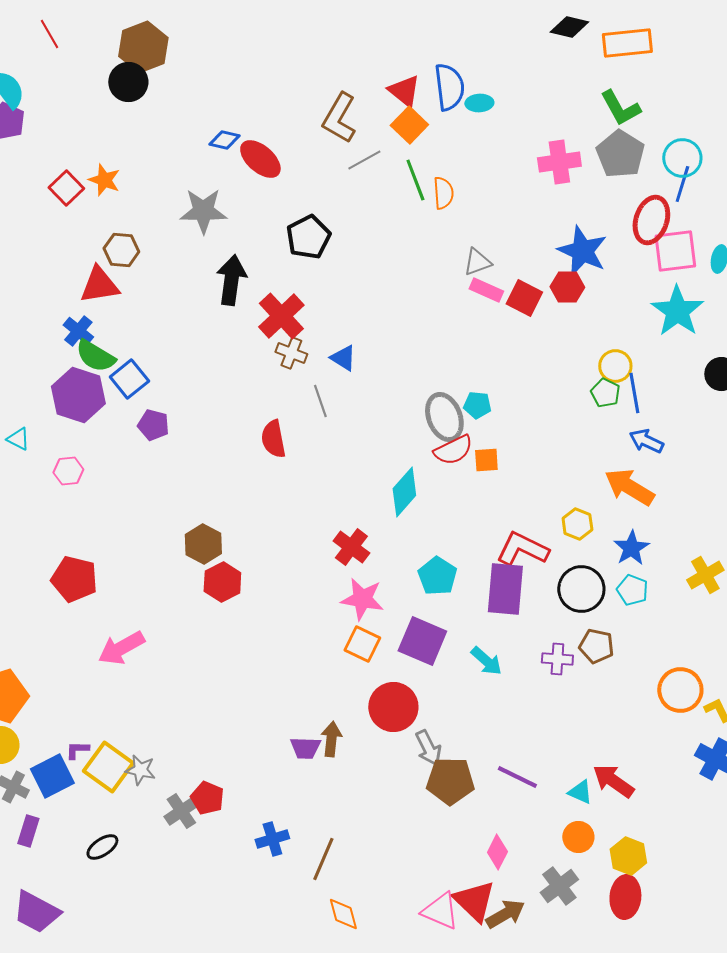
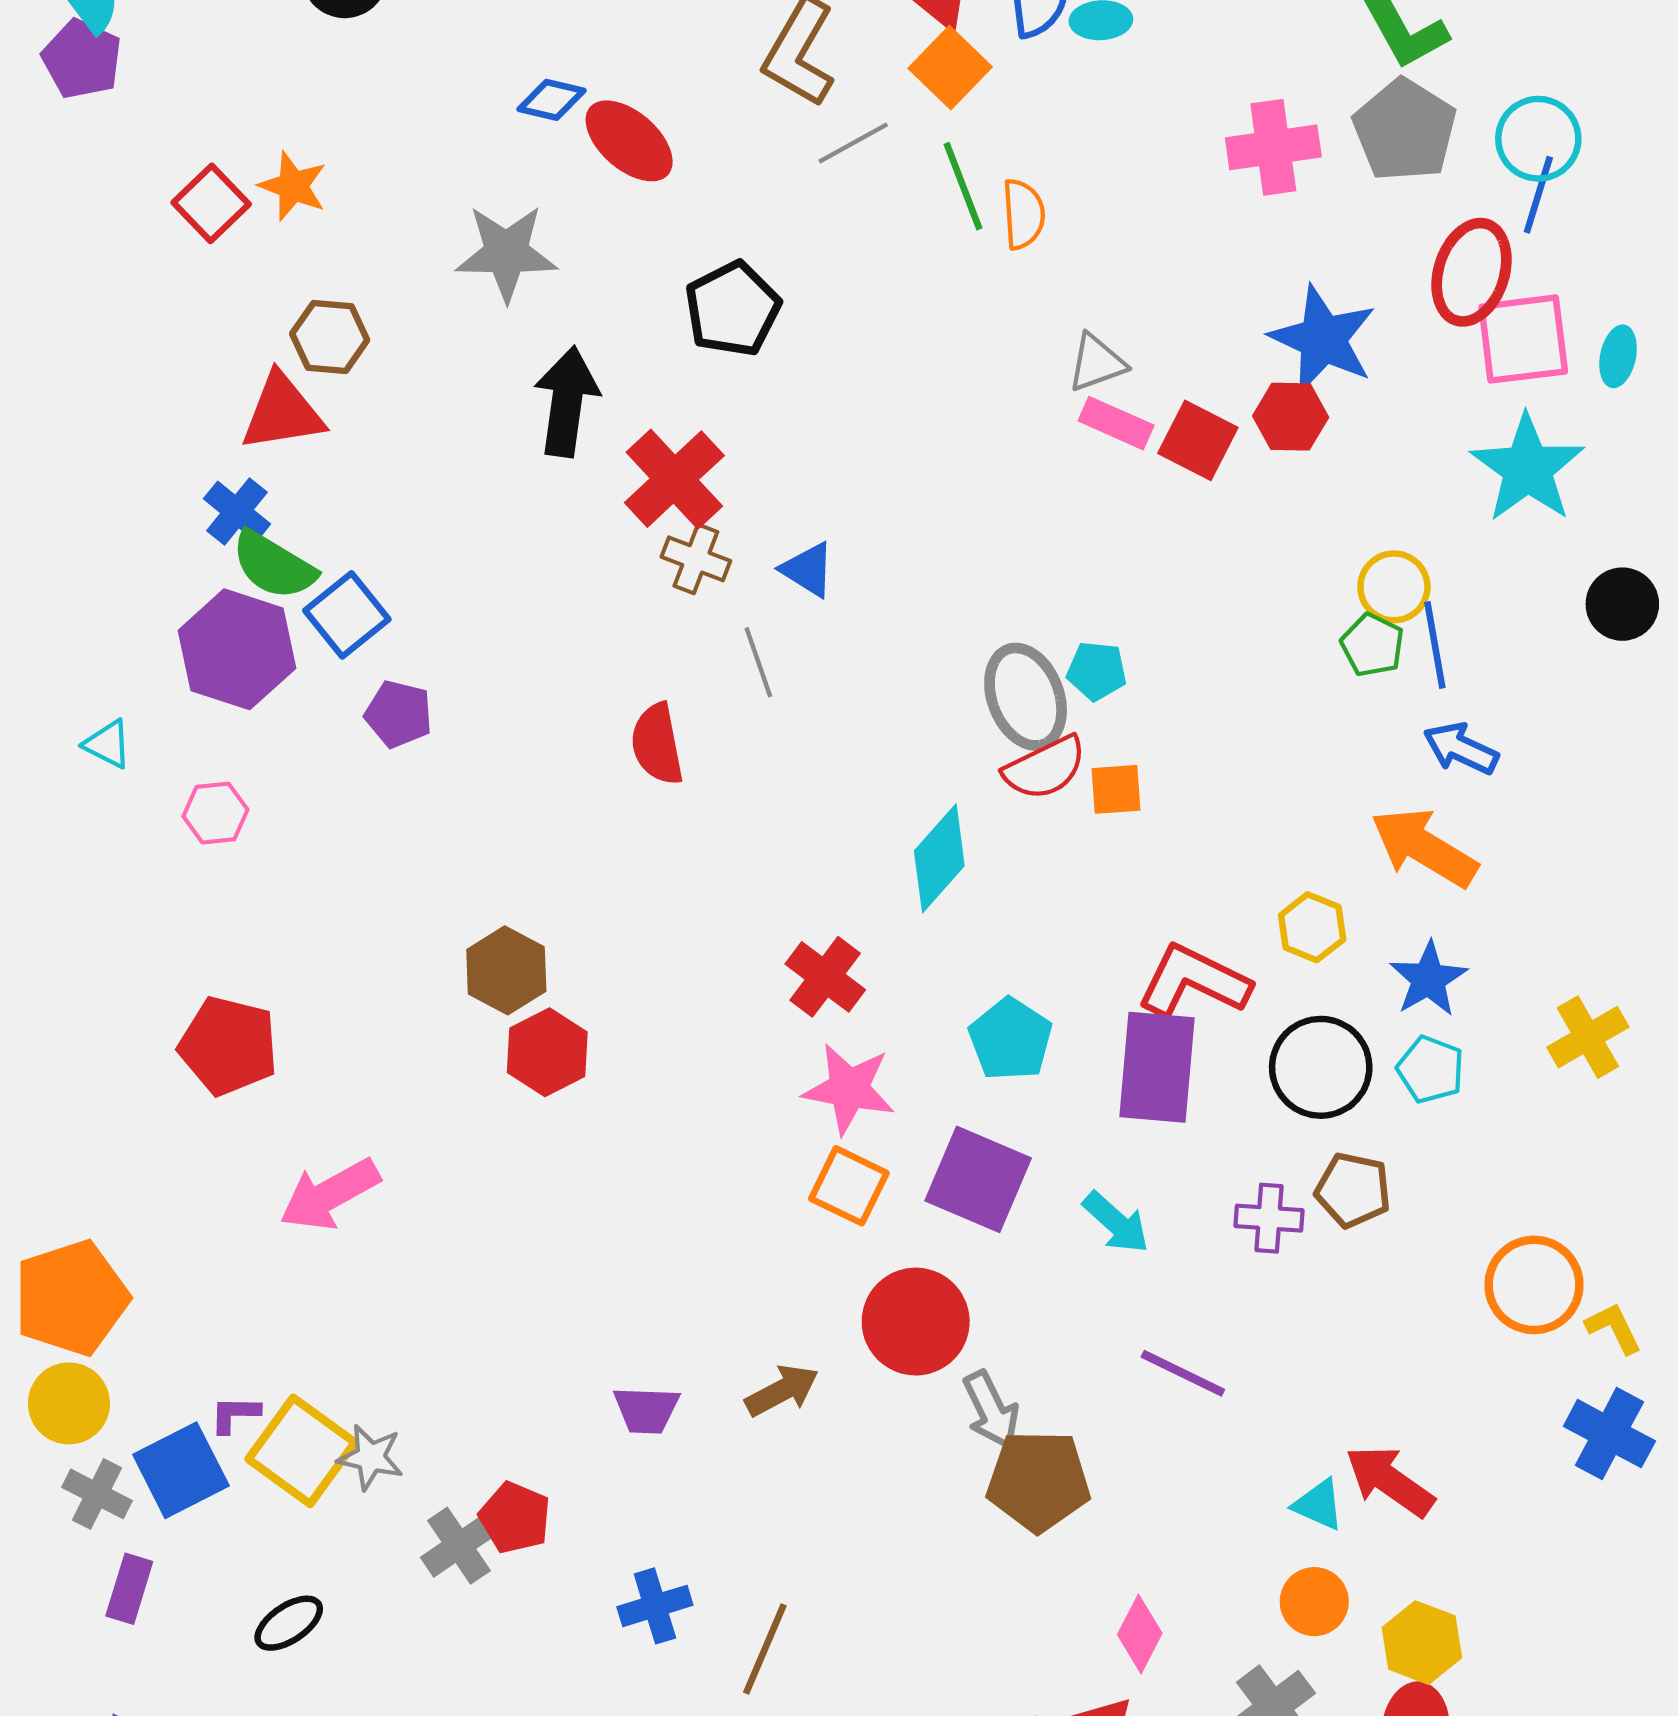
brown arrow: (331, 739) -> (782, 1390), turned 56
purple trapezoid: (305, 748) -> (646, 1410), moved
purple line: (517, 777) -> (1183, 1373), moved

